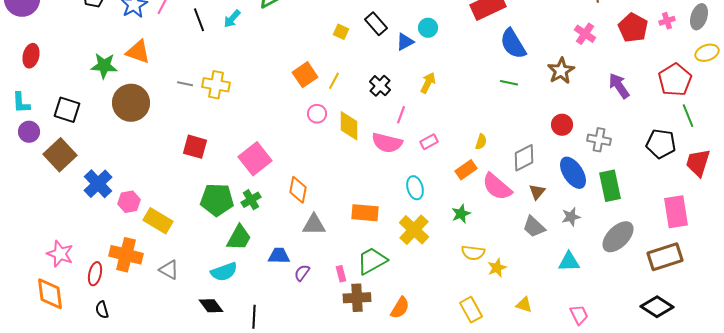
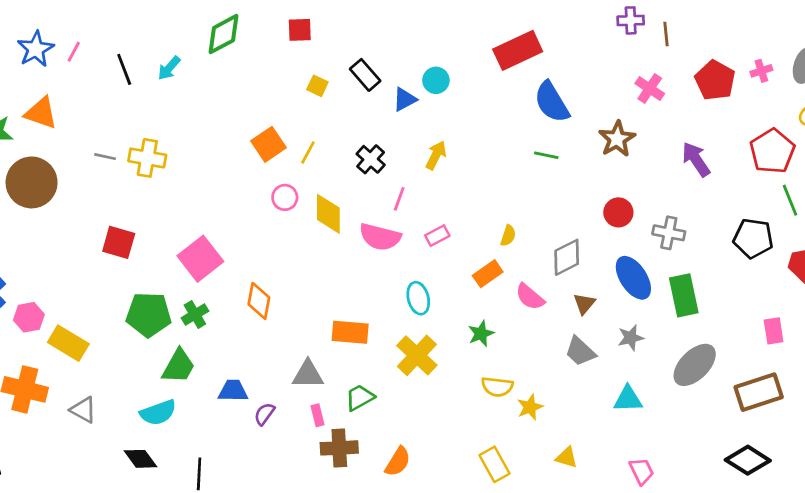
pink semicircle: (497, 187) -> (530, 297), size x0.7
pink rectangle: (676, 212) -> (774, 331), size x0.6
gray triangle: (314, 225) -> (308, 374), moved
green trapezoid: (372, 261) -> (360, 398), size x0.7

